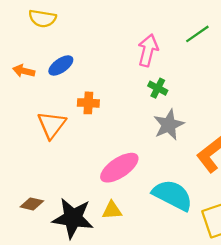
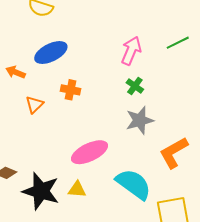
blue ellipse: (61, 65) -> (51, 53), size x1.4
orange arrow: (24, 71) -> (16, 72), moved
orange triangle: (52, 125) -> (34, 105), size x0.7

